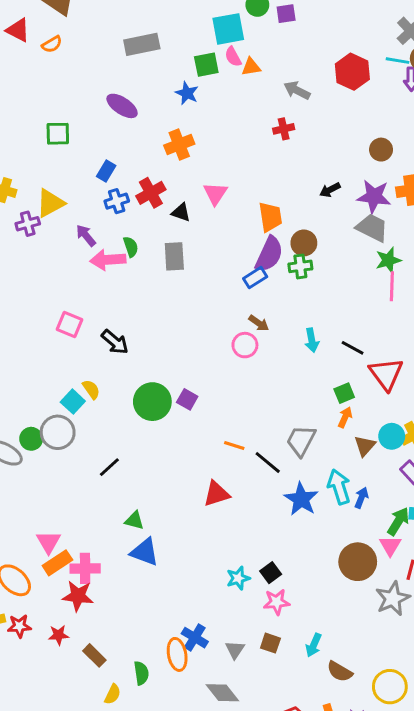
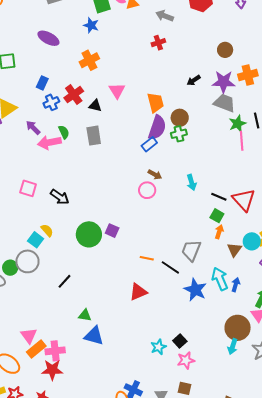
black line: (353, 348) -> (219, 197), moved
green square: (344, 393) -> (217, 216), turned -32
cyan arrow: (314, 645) -> (233, 347), moved

